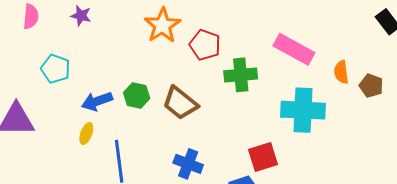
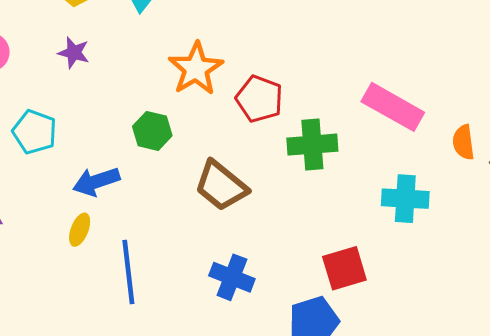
green hexagon: (137, 95) -> (152, 131), moved
cyan cross: (303, 110) -> (405, 199), size x0.7

